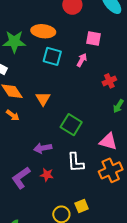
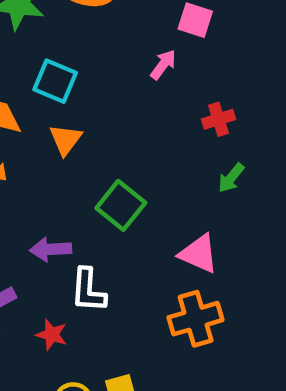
cyan square: (52, 56) -> (55, 81), moved
white L-shape: (76, 162) -> (88, 290), moved
red star: (47, 175) -> (52, 335), moved

